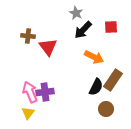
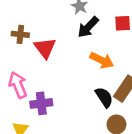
black semicircle: (96, 87) -> (104, 97), turned -60
pink arrow: (30, 92) -> (18, 85), moved

